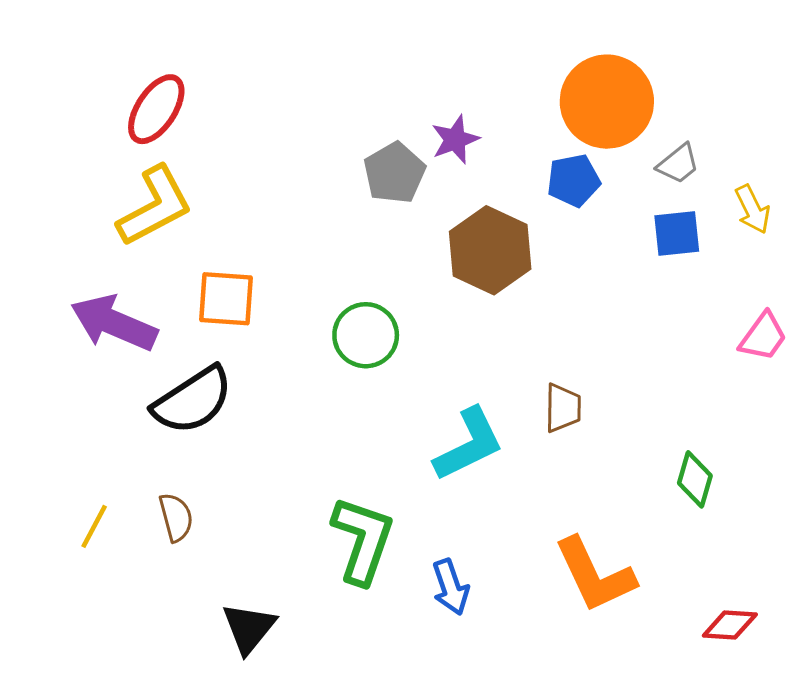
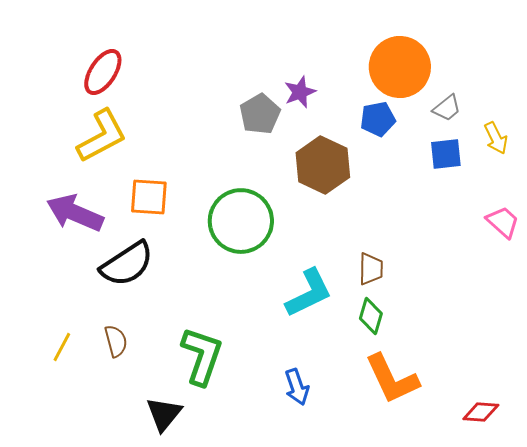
green circle: (366, 335) -> (241, 221), size x1.5
pink trapezoid: (763, 337) -> (503, 222), turned -84
green diamond: (695, 479) -> (371, 316), moved
green L-shape: (363, 540) -> (202, 356), moved

